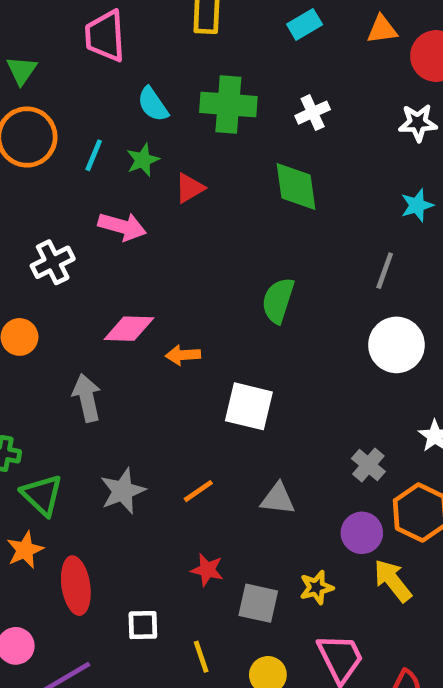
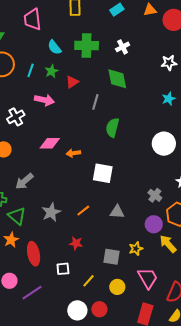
white star: (418, 123) -> (169, 63), moved
cyan star: (417, 205) -> (169, 99), moved
gray line: (385, 271) -> (95, 102), moved
gray arrow: (87, 398) -> (24, 181), moved, turned -114
red star: (207, 570) -> (76, 243), moved
yellow line: (201, 657) -> (89, 281), turned 64

